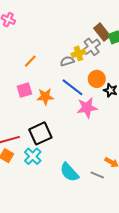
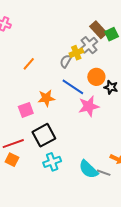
gray semicircle: (67, 61) -> (66, 61), turned -40
pink square: (24, 90) -> (26, 110), moved
cyan cross: (33, 156) -> (52, 162), moved, turned 30
cyan semicircle: (69, 172) -> (88, 169), moved

